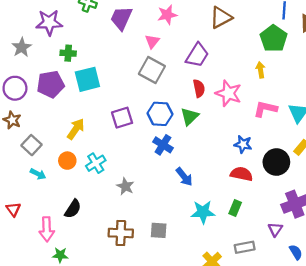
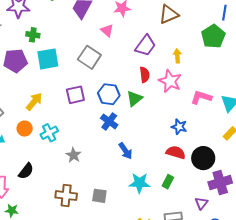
pink triangle: (152, 41) -> (107, 30), turned -32
gray square: (152, 70) -> (89, 57), moved
yellow arrow: (260, 70) -> (177, 56), moved
black circle: (276, 162) -> (203, 158), moved

